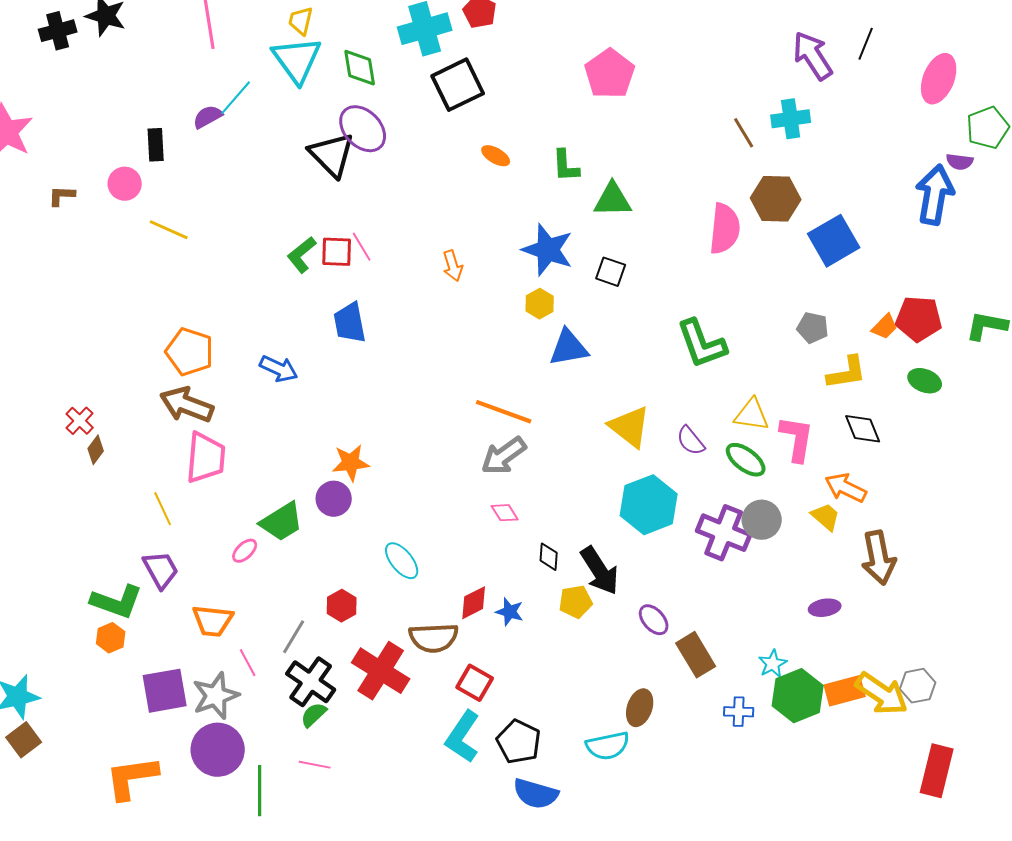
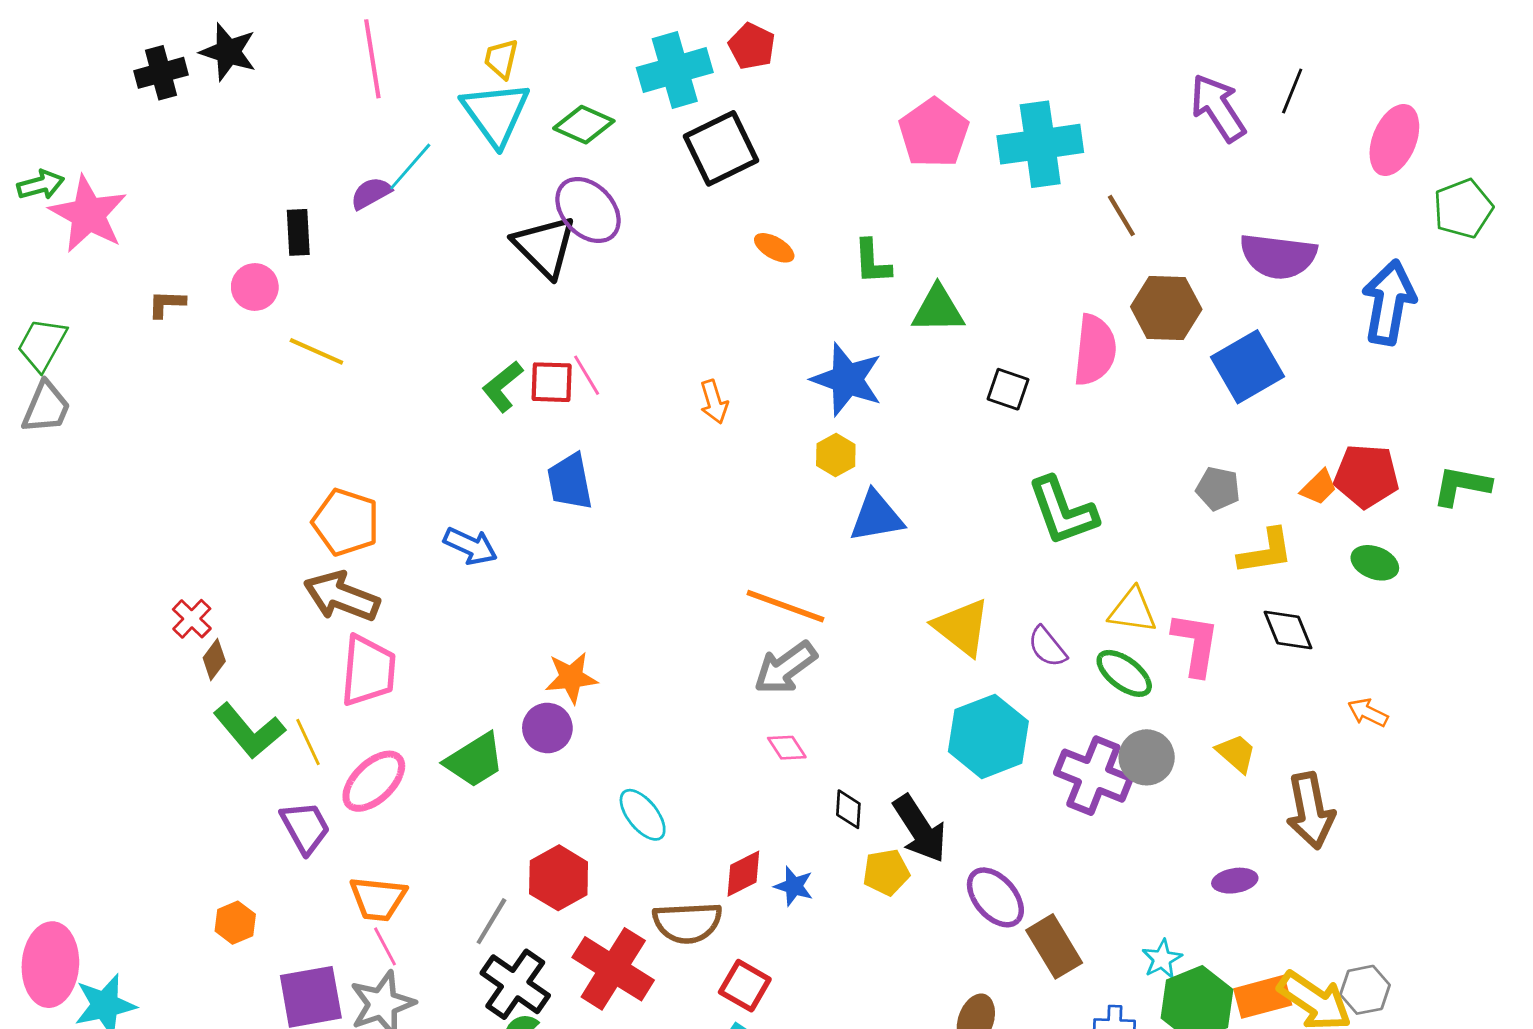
green diamond: (360, 68) -> (584, 125), turned -57
cyan cross: (791, 119) -> (1040, 144), moved, size x1.5
purple semicircle: (960, 162) -> (1278, 256), moved, size x2.0
black square: (611, 272) -> (1008, 389), moved
orange arrow: (846, 488) -> (1368, 713), moved, size x0.7
pink ellipse: (245, 551) -> (374, 781), moved, size x1.8
green L-shape: (117, 602) -> (249, 731), moved, turned 30
red hexagon: (342, 606) -> (559, 878), size x1.4
purple ellipse: (654, 620) -> (995, 897), size x1.4
pink line: (248, 663) -> (385, 946), moved

